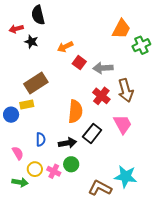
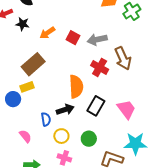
orange arrow: (65, 47) -> (47, 33), moved
pink trapezoid: (123, 124) -> (126, 109), moved
black arrow: (67, 143) -> (65, 110), moved
green circle: (71, 164) -> (89, 139), moved
yellow circle: (35, 169) -> (61, 136), moved
pink cross: (54, 171) -> (64, 158), moved

